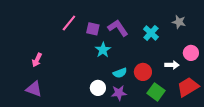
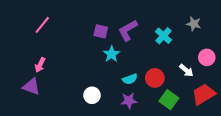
pink line: (69, 23) -> (42, 25), moved
purple L-shape: (118, 28) -> (128, 30), turned -85
white arrow: (172, 65) -> (186, 70), turned 40
white circle: (98, 88) -> (92, 95), moved
purple triangle: (34, 89) -> (31, 87), moved

